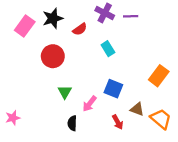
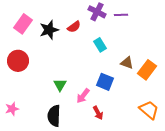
black star: (53, 18) -> (49, 30), moved
red circle: (53, 56) -> (18, 61), moved
brown triangle: (137, 109) -> (127, 63), moved
red arrow: (118, 122) -> (98, 113), moved
black semicircle: (72, 123) -> (54, 116), moved, size x1.5

